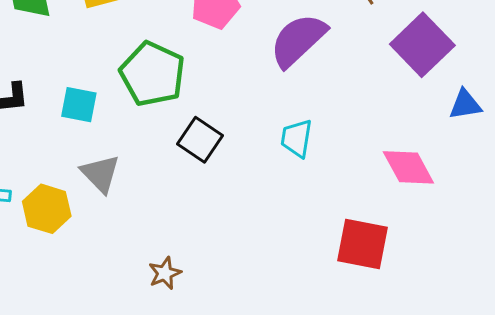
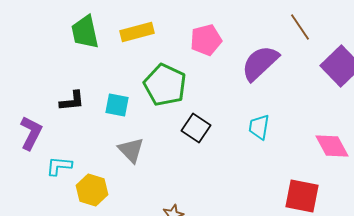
yellow hexagon: (47, 209) -> (92, 190), moved

